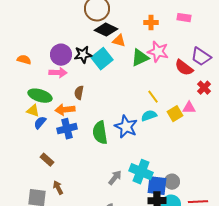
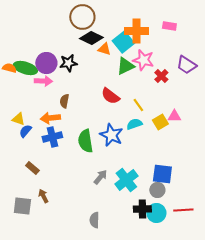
orange cross: (151, 23) -> (136, 31), size x1.6
cyan square: (102, 59) -> (123, 42), moved
red semicircle: (184, 68) -> (110, 96), moved
red cross: (204, 88) -> (161, 76), moved
green ellipse: (40, 96) -> (25, 68), moved
cyan cross: (141, 172) -> (126, 180), turned 30
gray arrow: (115, 178) -> (100, 177), moved
blue square: (157, 186) -> (162, 174), moved

